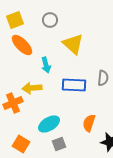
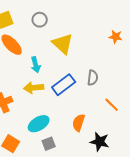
blue rectangle: (74, 85) -> (64, 85), turned -40
yellow arrow: (32, 88) -> (34, 88), moved

